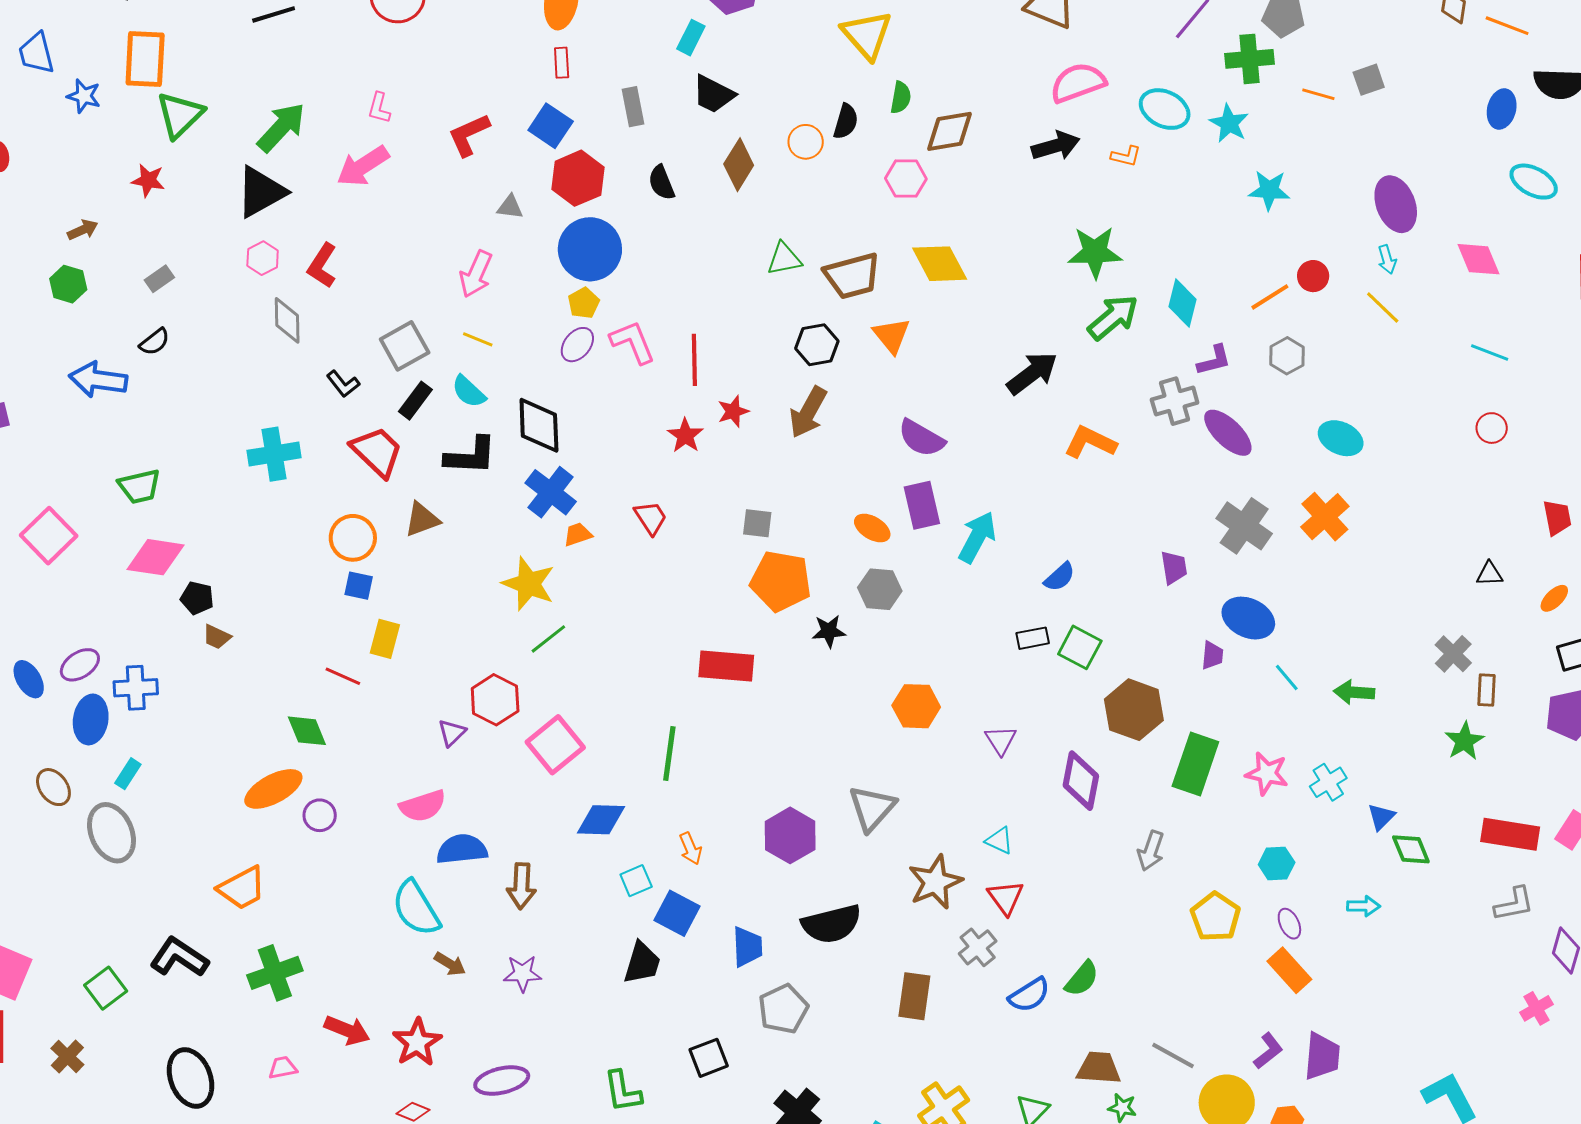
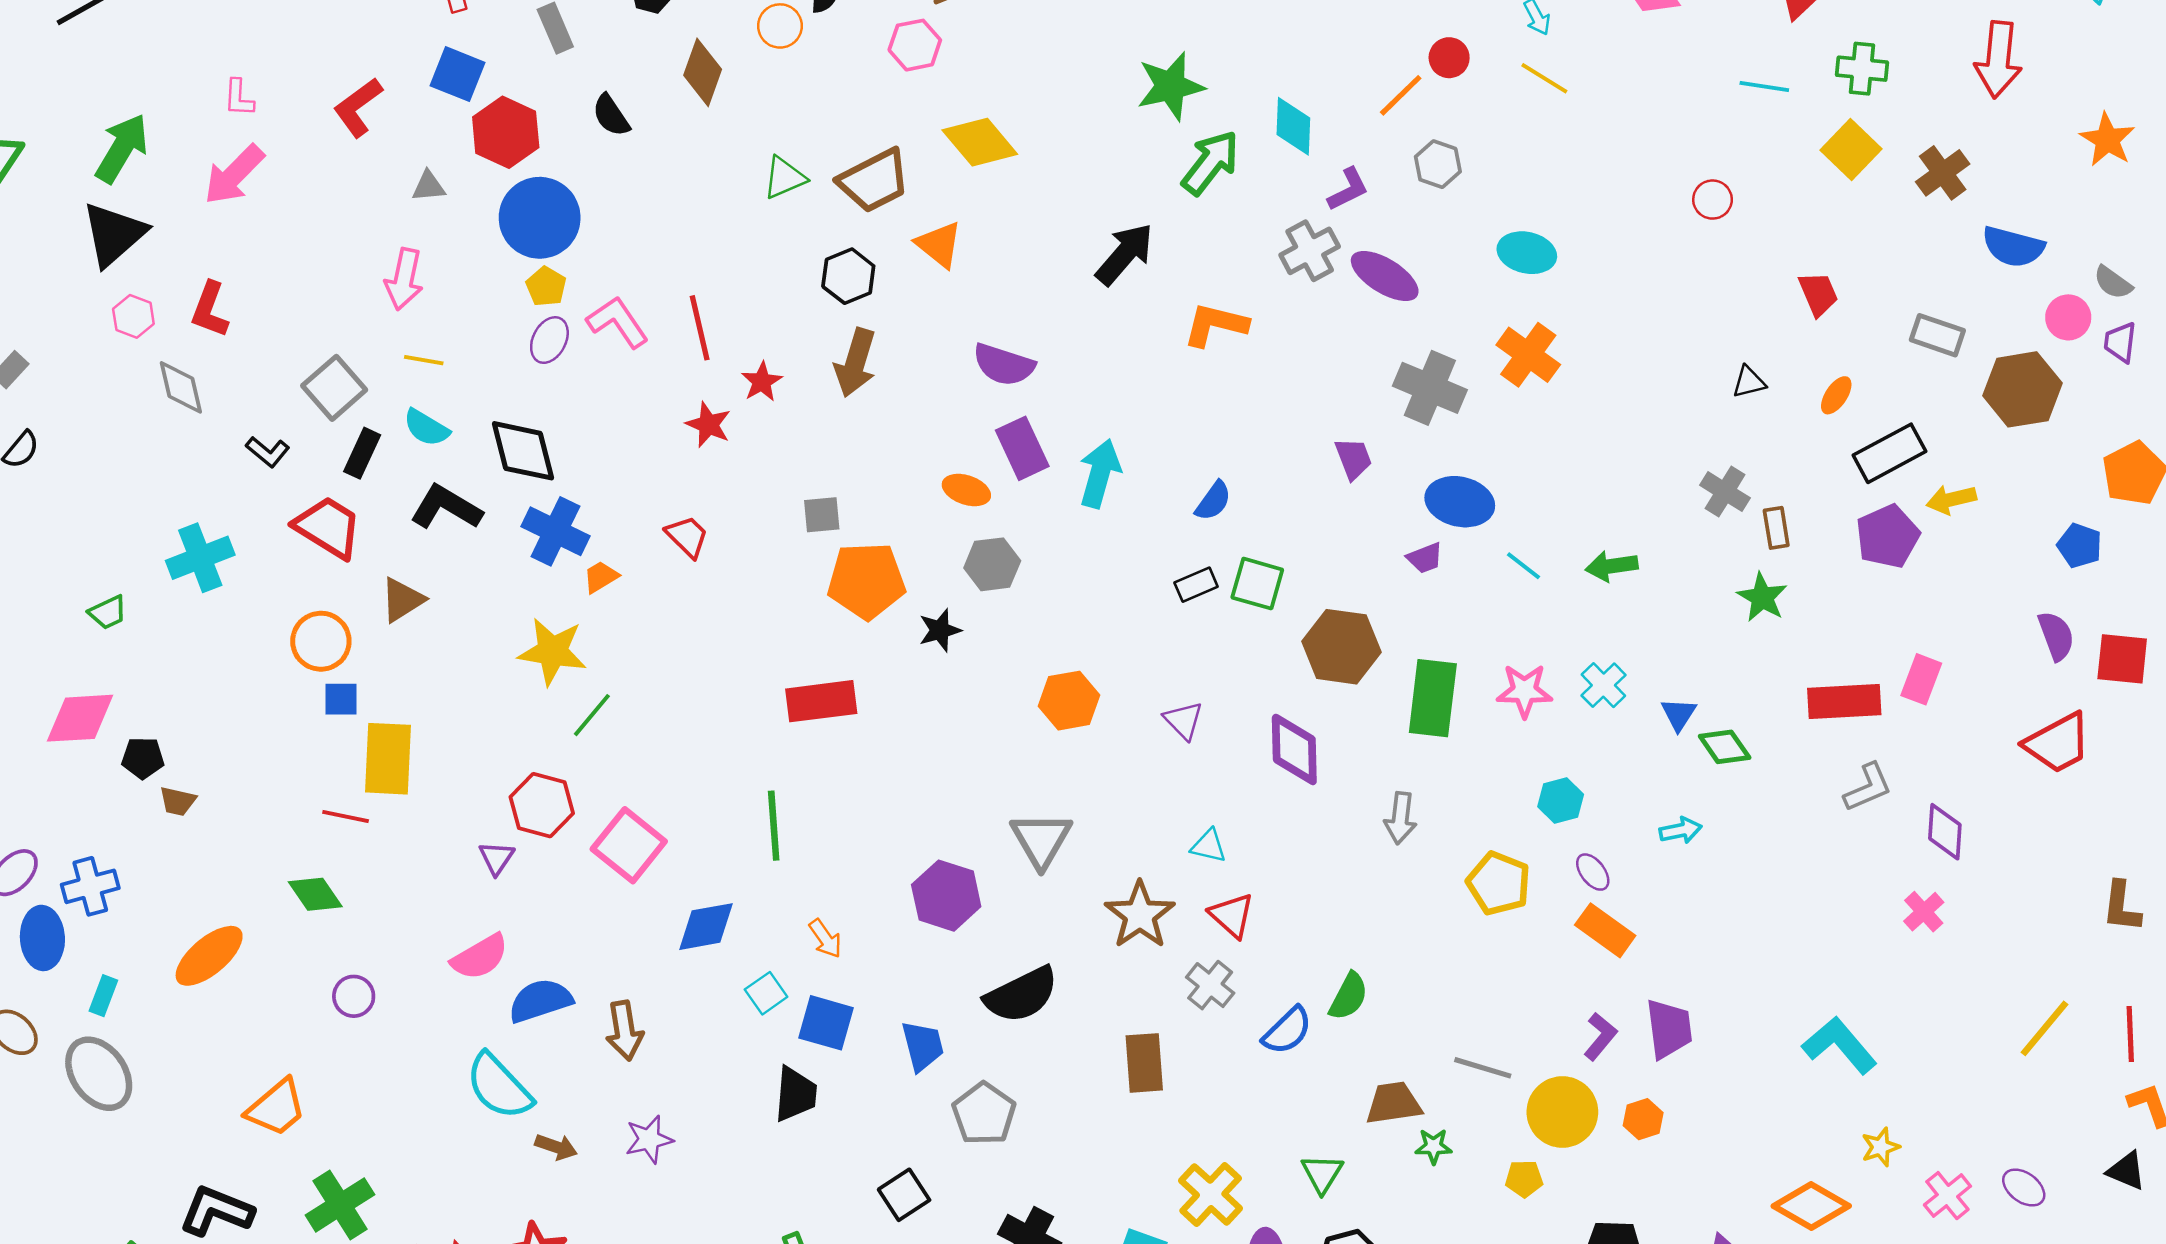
cyan line: (1490, 353) -> (1764, 86), moved
black L-shape: (471, 456) -> (446, 507), turned -140
green trapezoid: (139, 486) -> (108, 612), moved, size x0.7
yellow rectangle: (385, 639) -> (388, 759), size x1.5
purple trapezoid: (1212, 655) -> (1425, 558), turned 76
orange ellipse: (273, 789) -> (209, 956), moved

